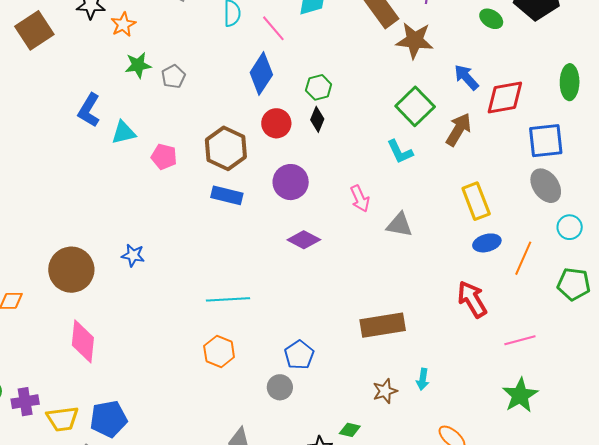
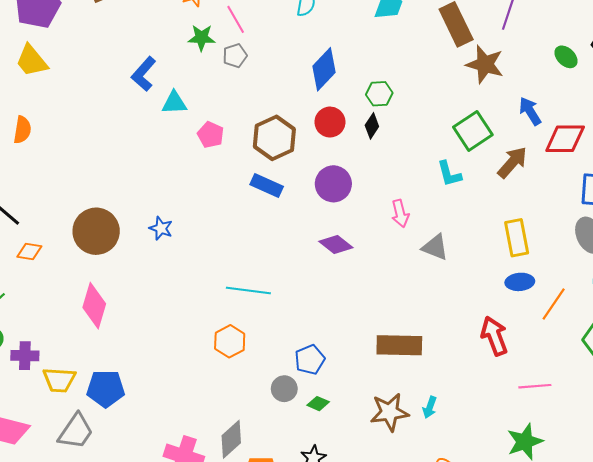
pink line: (273, 28) -> (236, 19), moved
brown star: (385, 391) -> (389, 412), size x1.5
green diamond: (350, 430) -> (318, 404), moved

